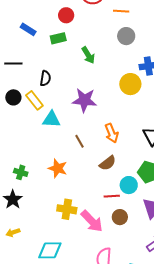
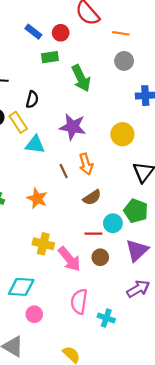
blue rectangle: (28, 29) -> (33, 32), moved
green arrow: (88, 55) -> (81, 78), size x1.4
yellow circle: (130, 84) -> (122, 134), moved
orange arrow: (112, 133) -> (86, 164), moved

